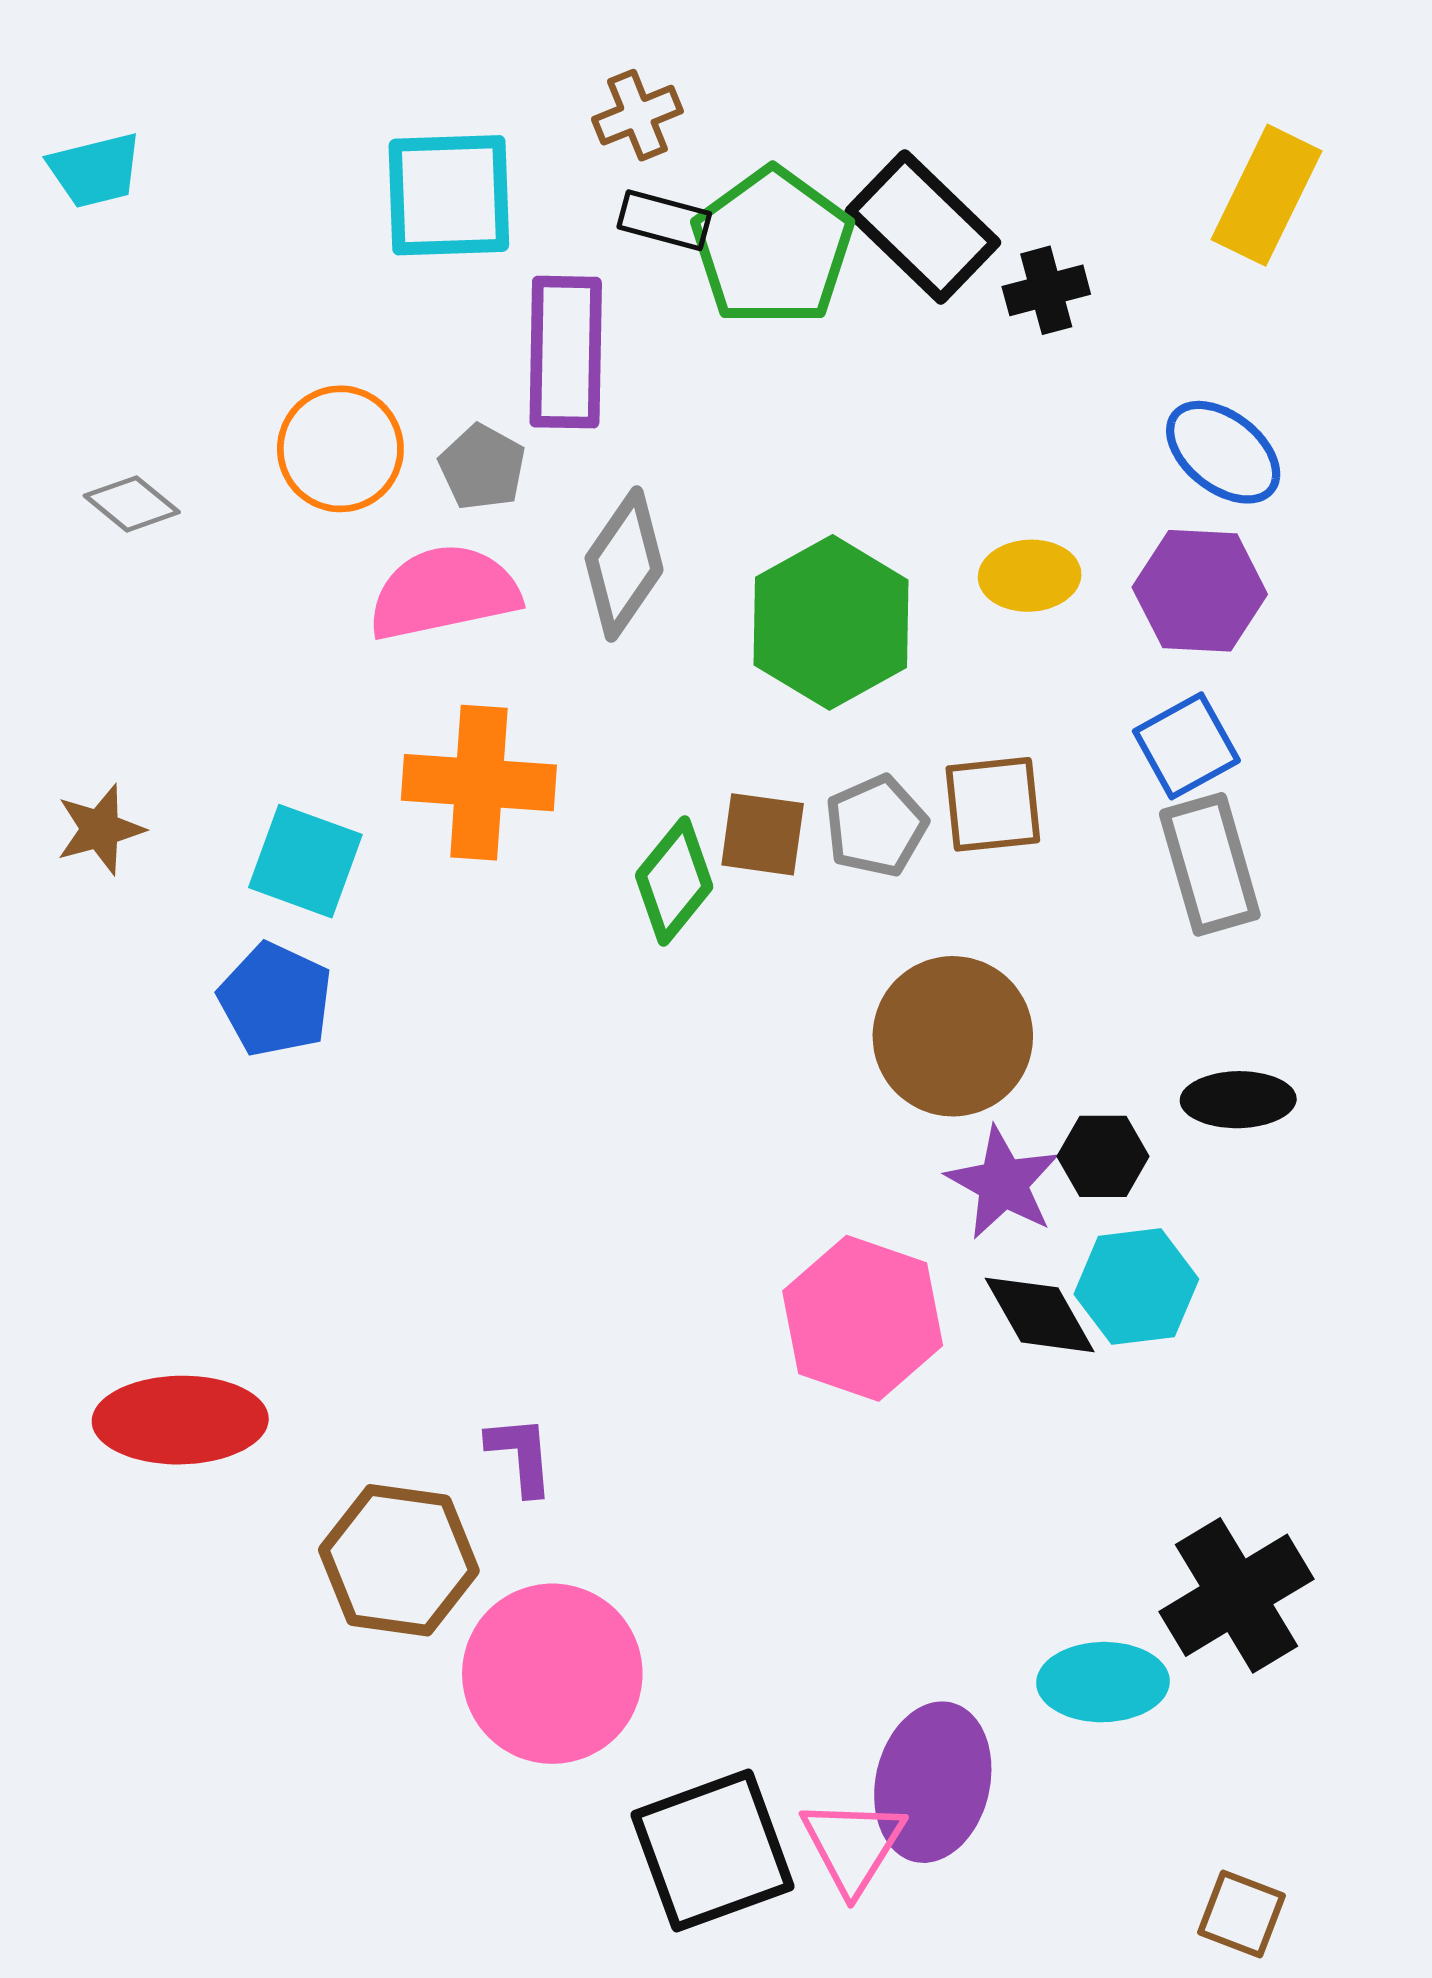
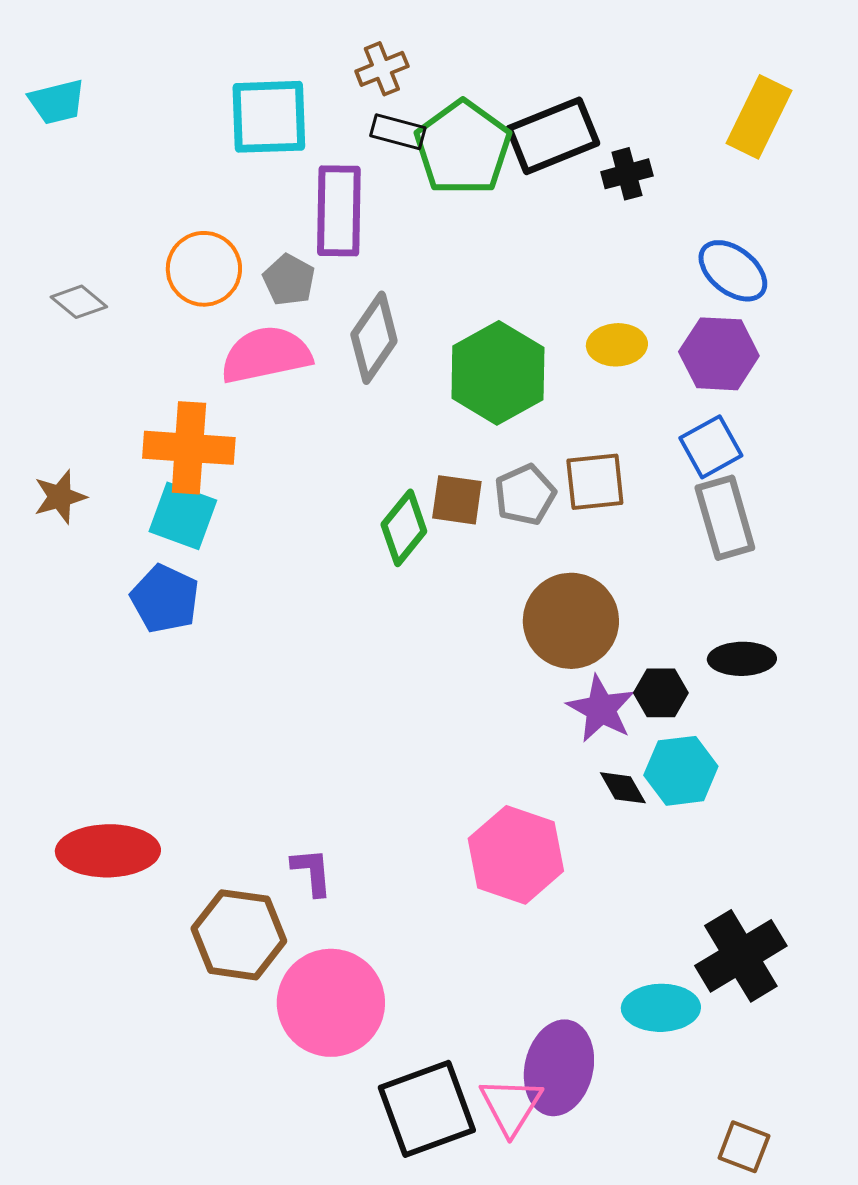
black rectangle: (923, 227) -> (553, 136), turned -66
orange cross: (479, 783) -> (189, 448), moved
black diamond: (1040, 1315) -> (623, 788), size x0.7
pink hexagon: (863, 1318) -> (516, 855), moved

